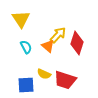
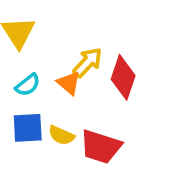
cyan semicircle: (26, 47) -> (28, 85), turned 80
blue square: (26, 85) -> (28, 128), moved

